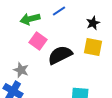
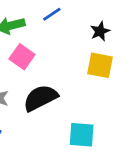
black semicircle: (60, 55) -> (40, 98), moved

